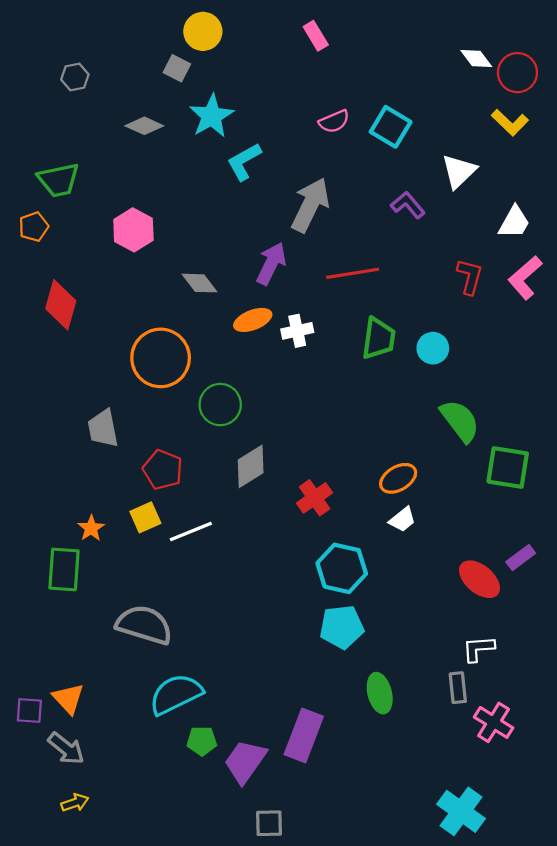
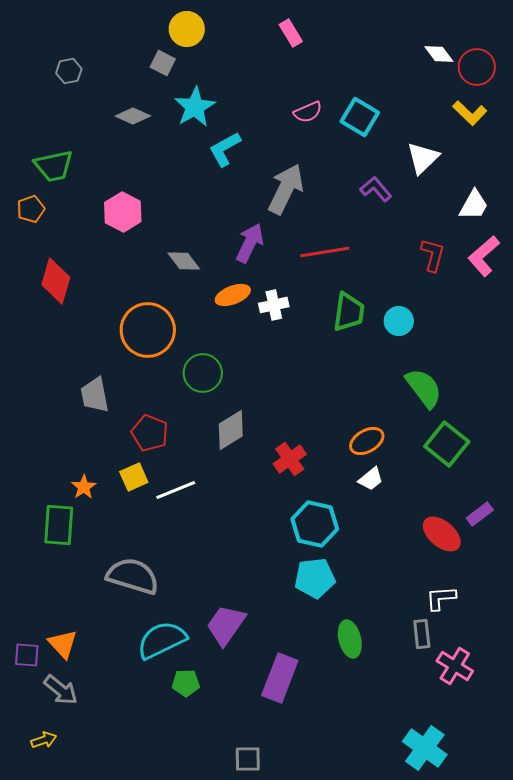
green square: (508, 467) -> (447, 444), moved, turned 30
purple trapezoid: (245, 761) -> (226, 625), moved
yellow arrow: (75, 803) -> (44, 740), moved

